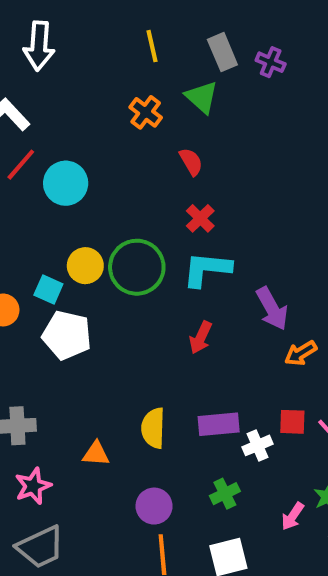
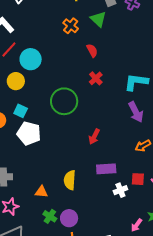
yellow circle: (85, 266) -> (16, 81), moved
cyan L-shape: (207, 269) -> (136, 82), moved
purple arrow: (272, 309) -> (136, 112), moved
purple rectangle: (219, 424) -> (106, 169), moved
green cross: (225, 494) -> (50, 216), moved, turned -32

